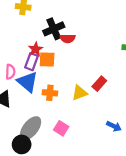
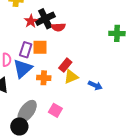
red star: (35, 49) -> (31, 21), moved
blue triangle: (27, 82) -> (23, 69), turned 40
red rectangle: (99, 84) -> (65, 65), moved
blue arrow: (114, 126) -> (95, 85), moved

